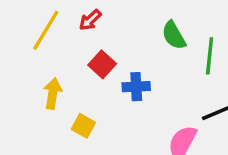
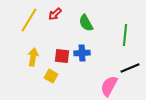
green semicircle: (174, 35) -> (86, 23), moved
red square: (102, 64) -> (62, 56), moved, turned -35

